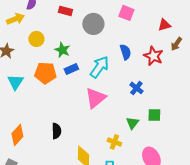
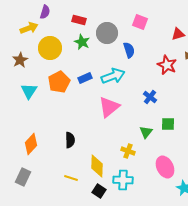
yellow circle: (36, 39) -> (50, 48), size x1.5
green star: (62, 50) -> (82, 42), moved
blue semicircle: (125, 52) -> (129, 50), moved
cyan arrow: (99, 67) -> (113, 76), turned 35
orange pentagon: (45, 73) -> (59, 82), turned -30

